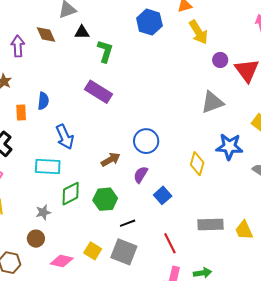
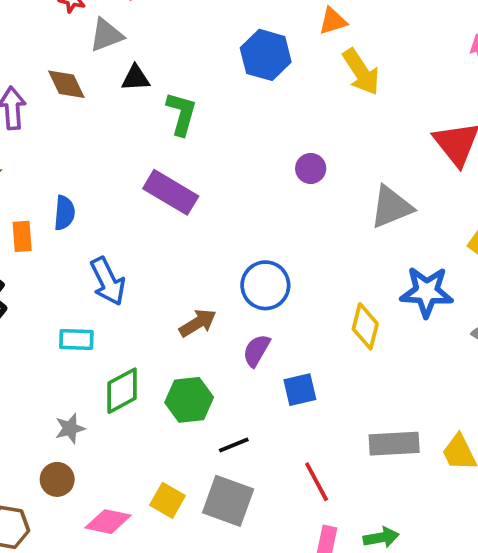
purple circle: (220, 60) -> (311, 168), moved
cyan rectangle: (48, 167) -> (76, 339), size x0.7
blue square: (163, 195) -> (300, 390), turned 30

